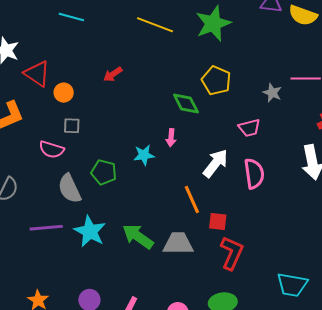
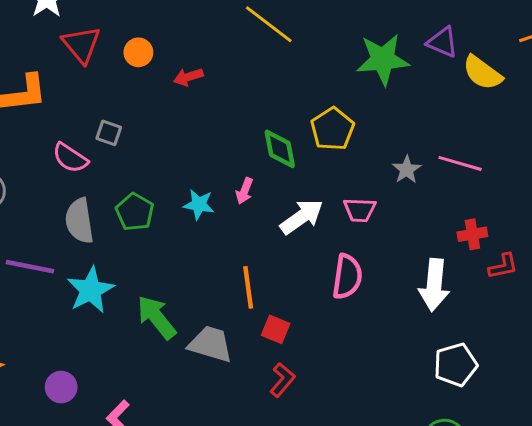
green star: (213, 24) -> (383, 59), moved
orange circle: (64, 93) -> (138, 52), moved
white arrow: (216, 163) -> (302, 217), moved
red L-shape: (232, 253) -> (282, 380), size x0.7

